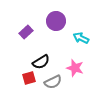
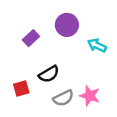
pink star: (75, 68) -> (90, 96), moved
red square: (29, 78) -> (21, 88), moved

